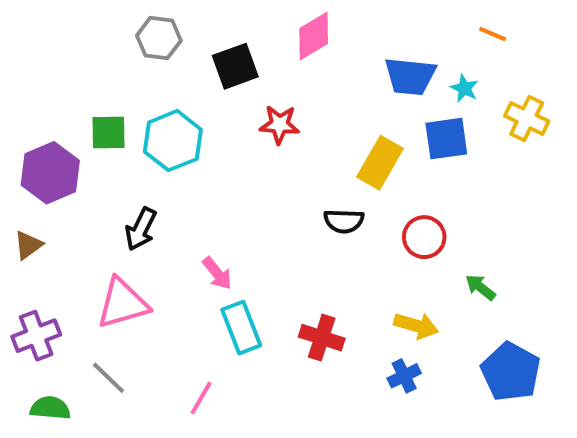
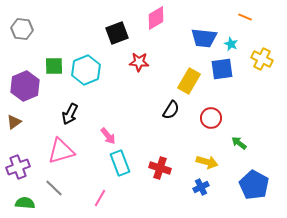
gray hexagon: (159, 38) -> (22, 29), moved
black semicircle: (344, 221) -> (171, 110), turned -60

